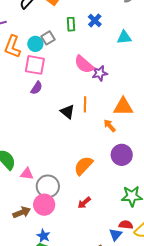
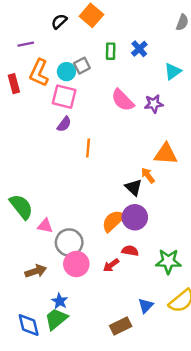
cyan triangle: (124, 37) -> (173, 71), turned -35
purple star: (100, 73) -> (154, 104), moved
orange line: (85, 104) -> (88, 148), moved
black triangle: (67, 112) -> (134, 187), moved
purple circle: (122, 155) -> (135, 217), moved
pink circle: (44, 205) -> (76, 264), moved
red semicircle: (126, 225) -> (130, 251), moved

